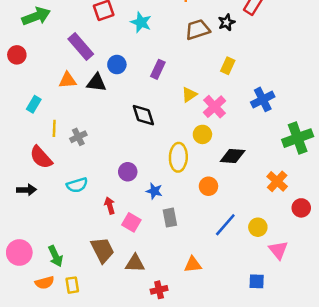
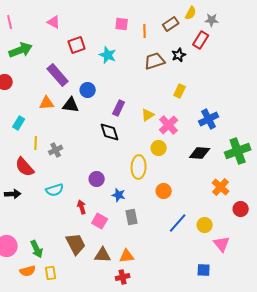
purple rectangle: (158, 69) -> (119, 108), moved
black diamond: (233, 156) -> (200, 153), moved
orange triangle: (193, 265) -> (127, 256), moved

